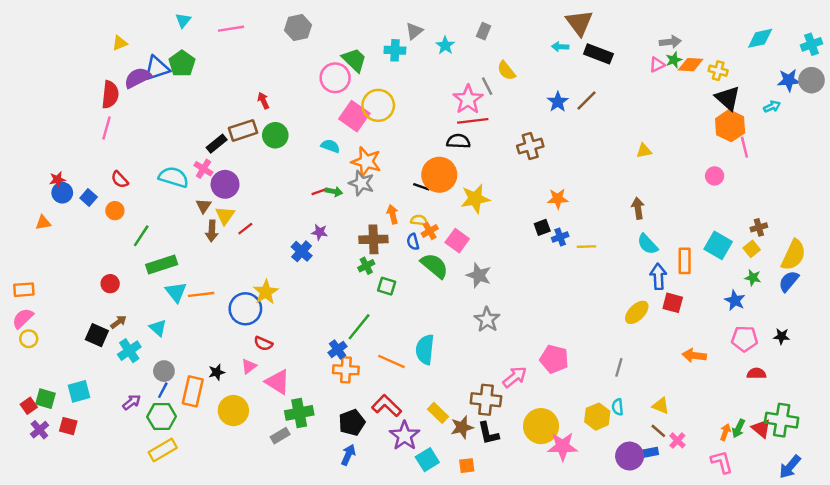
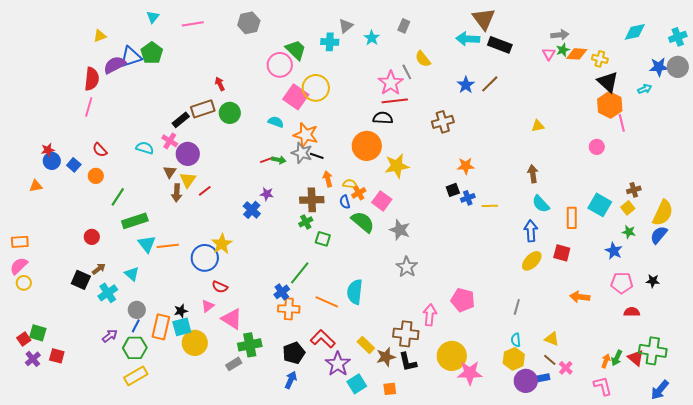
cyan arrow: (560, 47) -> (468, 39), size x1.6
pink triangle: (657, 65) -> (549, 54), turned -32
cyan semicircle: (174, 177) -> (145, 148), size x0.7
black line: (421, 187) -> (317, 156), moved
blue arrow: (658, 276) -> (531, 231), moved
pink arrow: (515, 377) -> (430, 315), turned -45
cyan square: (79, 391) -> (182, 327), moved
yellow hexagon: (597, 417) -> (514, 359), moved

